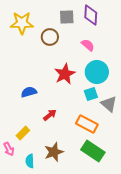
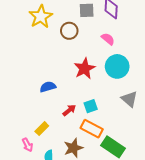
yellow star: (22, 23) -> (41, 17), turned -30
cyan square: (91, 94) -> (91, 106), moved
orange rectangle: (87, 124) -> (92, 129), moved

